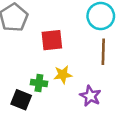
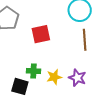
yellow star: (63, 75) -> (54, 77), moved

